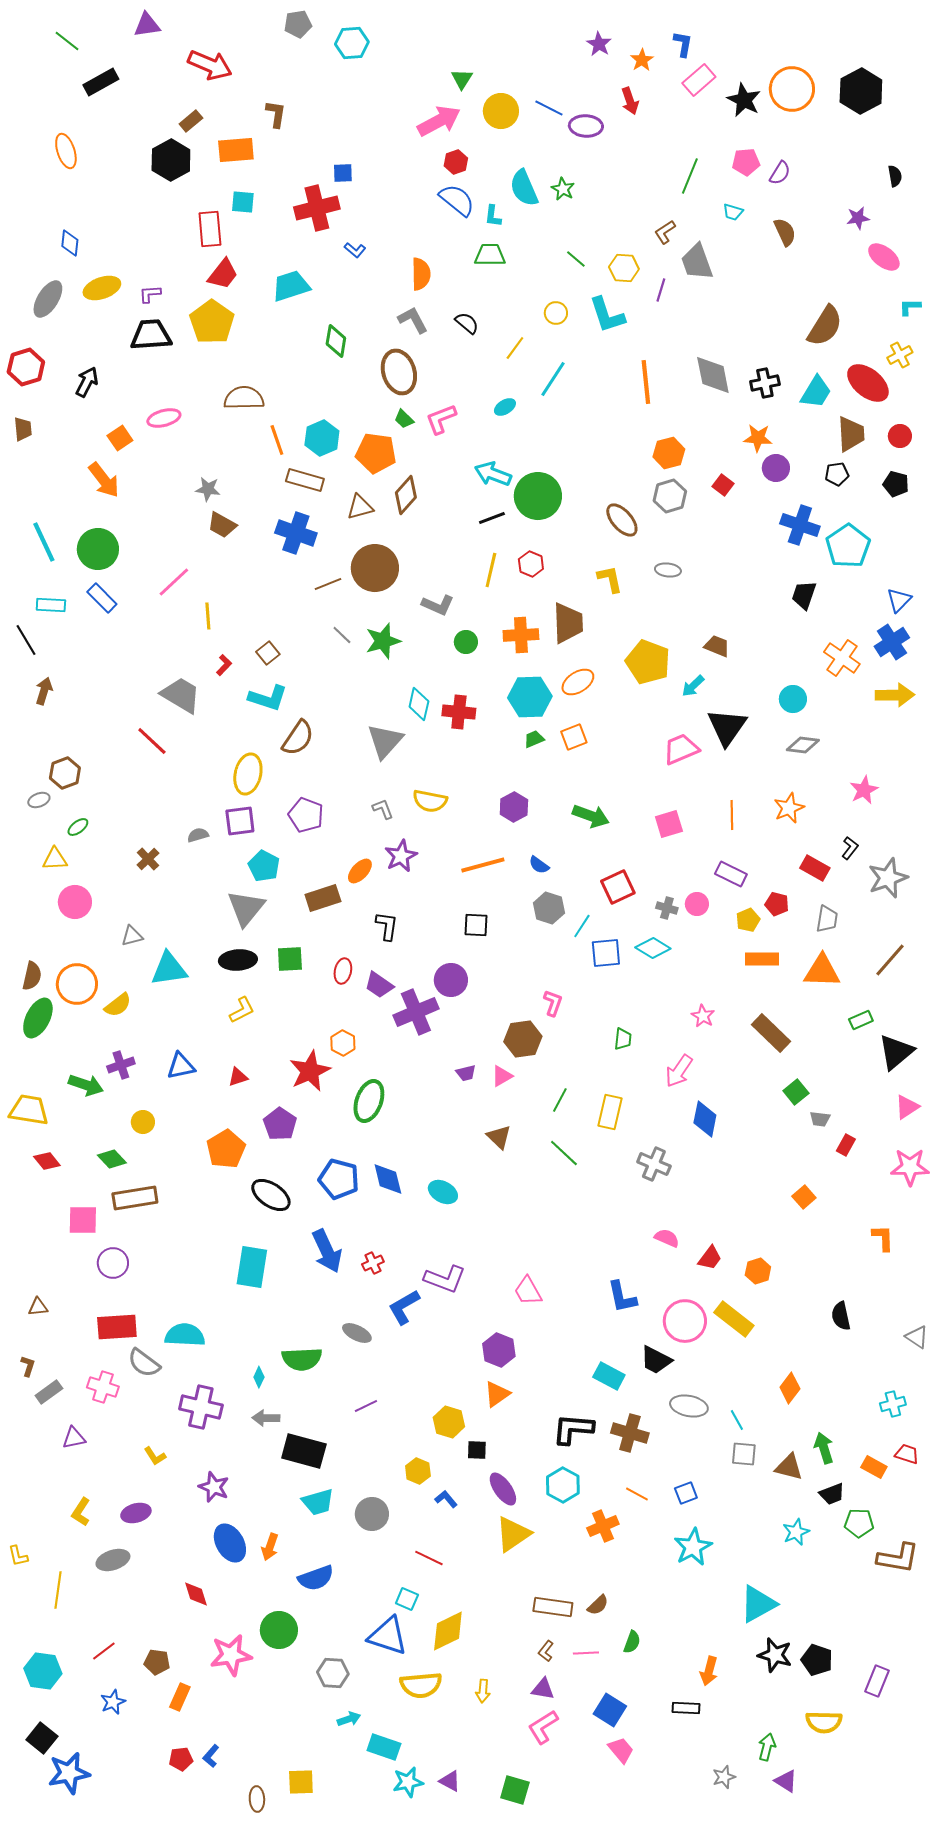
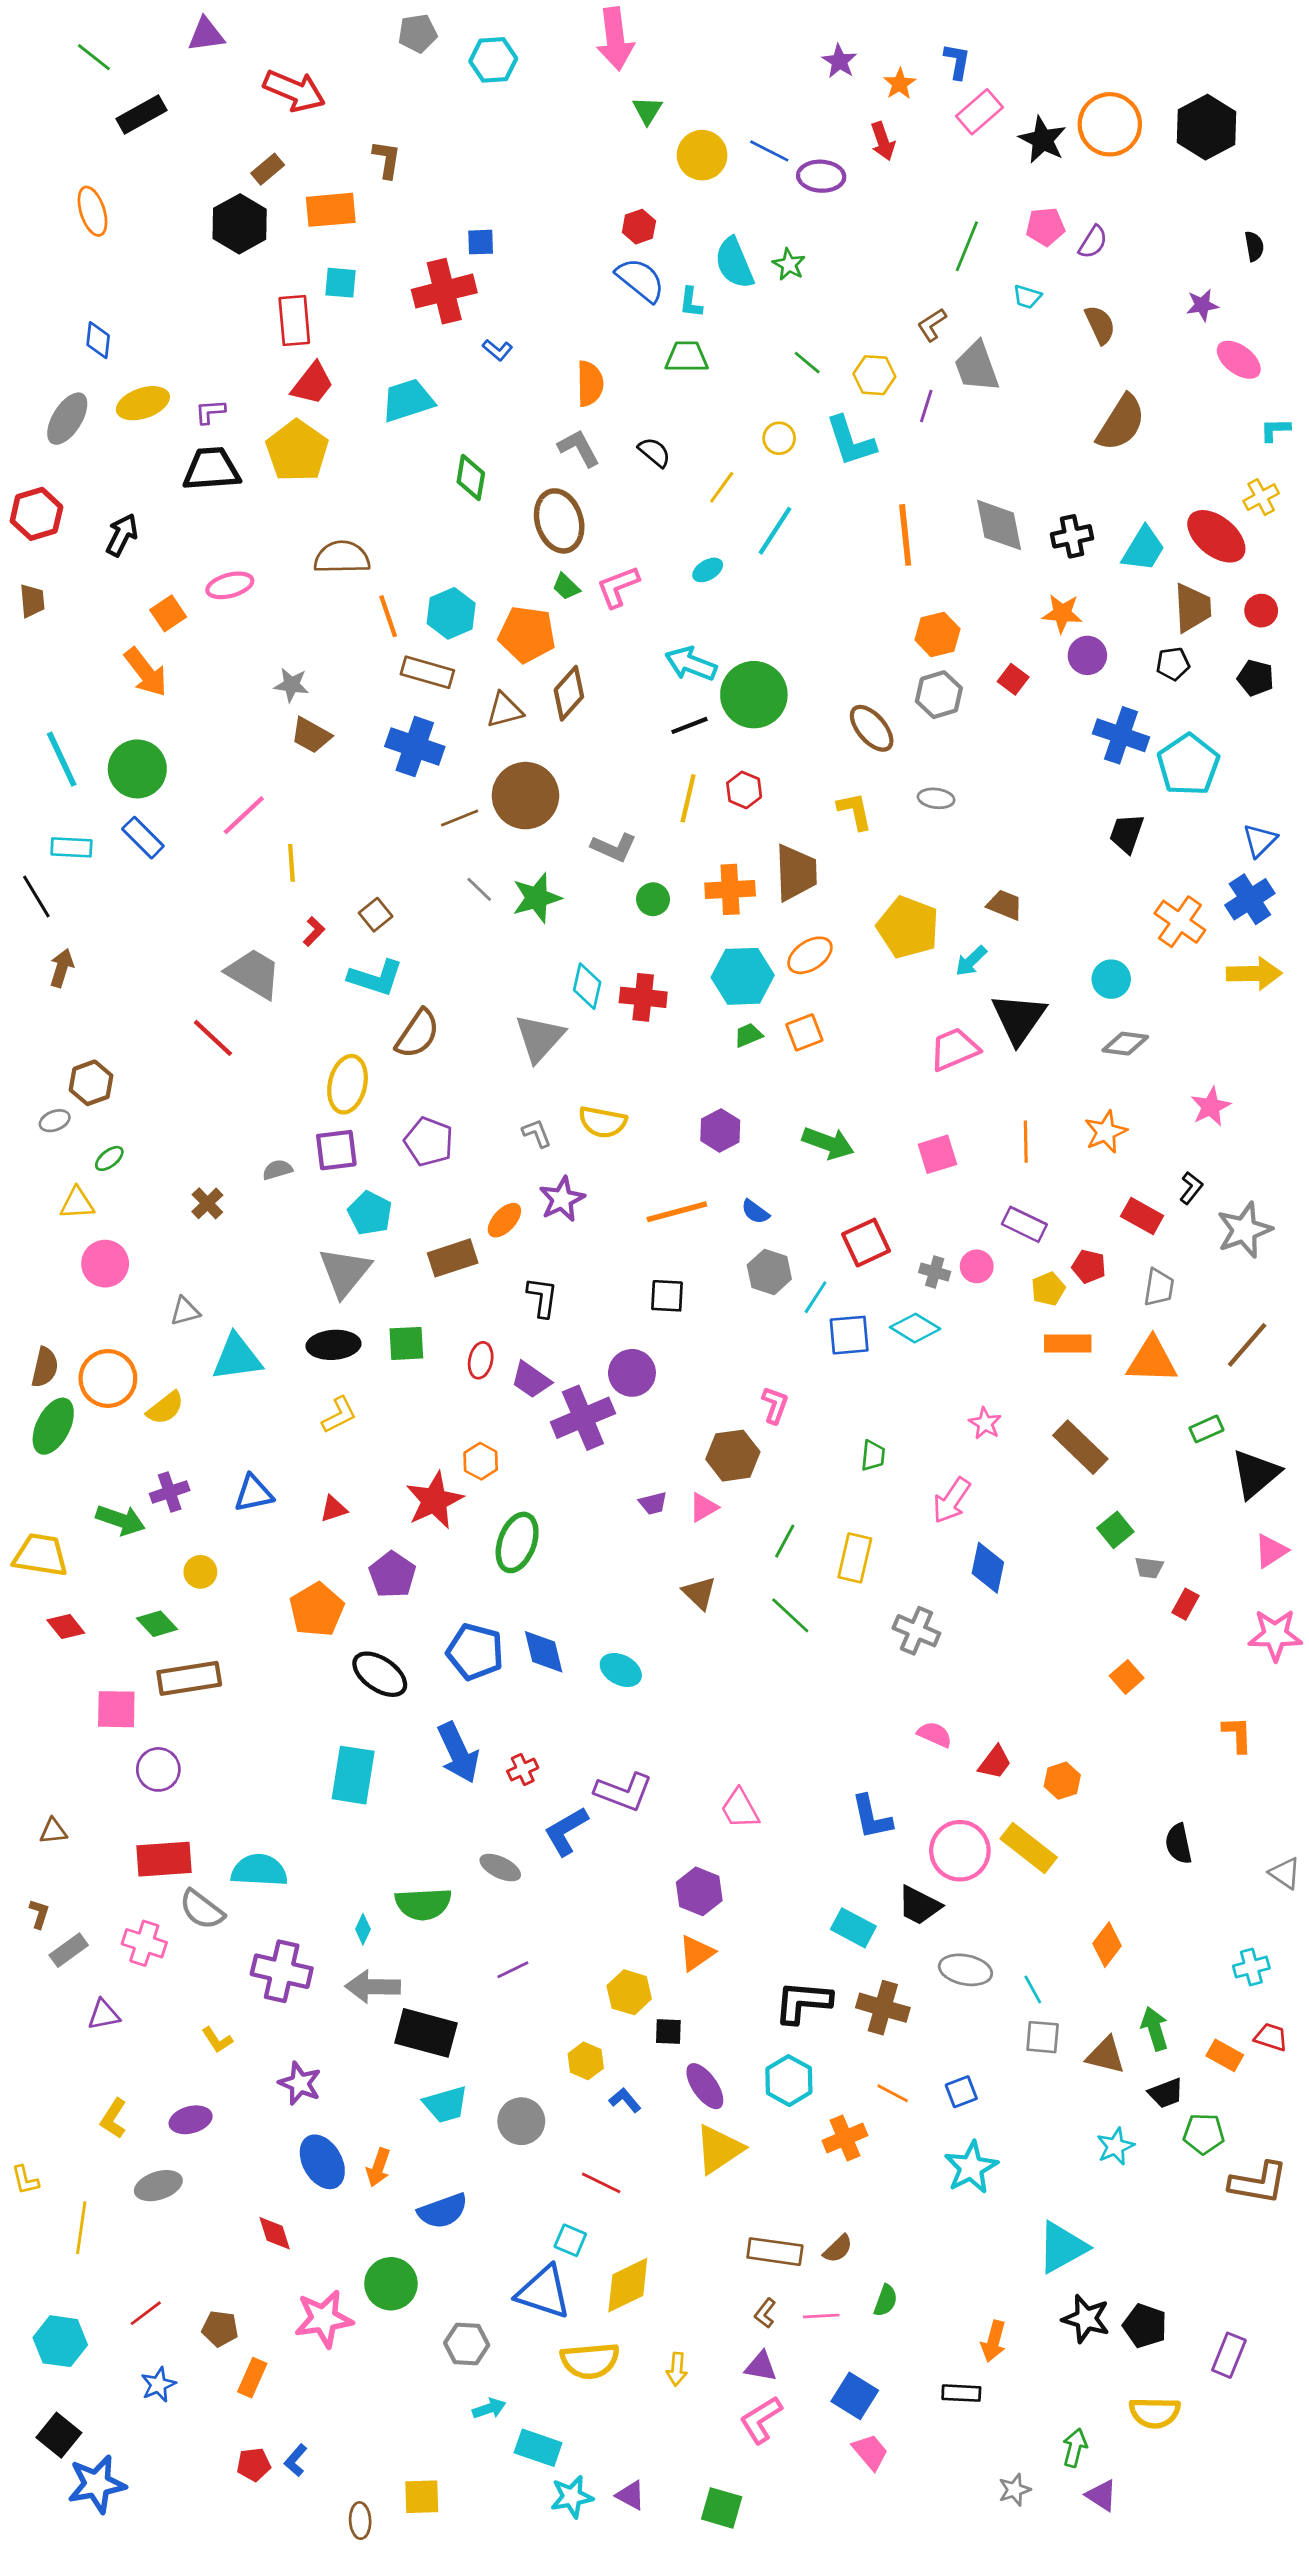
pink arrow: (439, 121) -> (615, 39), moved, turned 111
brown semicircle: (825, 326) -> (1121, 423), moved
gray arrow: (266, 1418) -> (373, 1987), size x1.4

